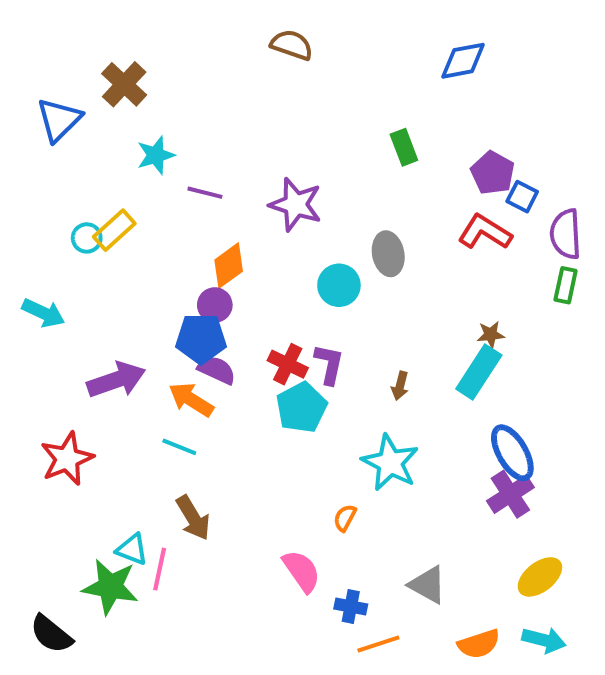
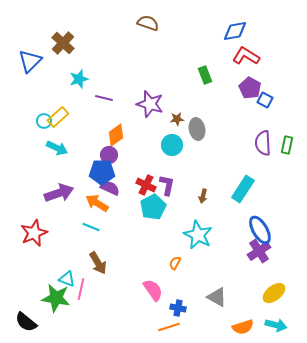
red L-shape: (485, 232) -> (246, 56), moved
purple semicircle: (566, 234) -> (263, 143), moved
cyan arrow: (43, 313) -> (57, 148), moved
brown star: (491, 335) -> (177, 119), moved
orange line: (378, 644) -> (169, 327), moved

